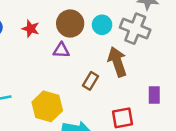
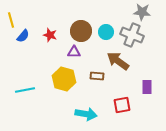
brown arrow: (117, 62) -> (118, 61), turned -35
brown rectangle: (91, 81) -> (97, 76), turned 64
yellow hexagon: (47, 106) -> (64, 79), moved

